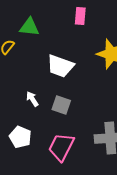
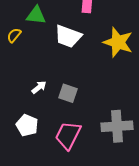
white trapezoid: (60, 66) -> (68, 36), moved
white arrow: (32, 99) -> (39, 87), turned 84

